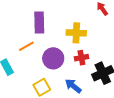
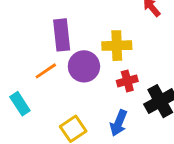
purple circle: (53, 58) -> (84, 66), moved
blue arrow: (73, 86) -> (119, 123), turned -102

